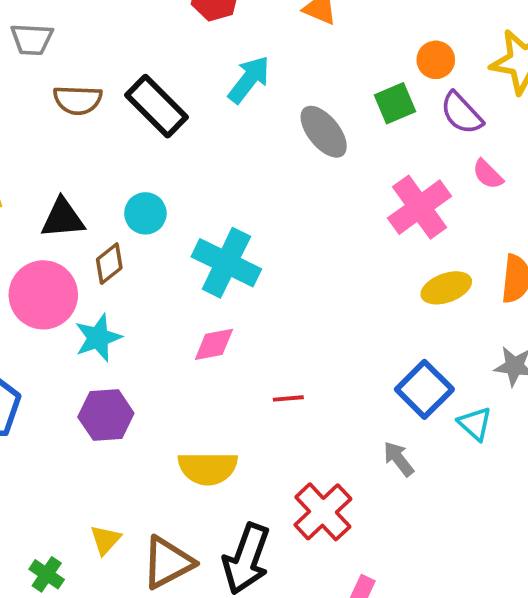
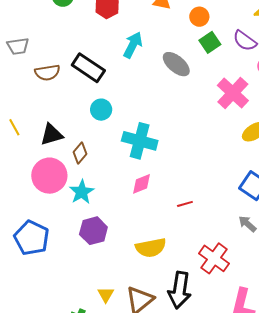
orange circle: (436, 60) -> (199, 17), moved
cyan circle: (145, 213) -> (101, 110), moved

